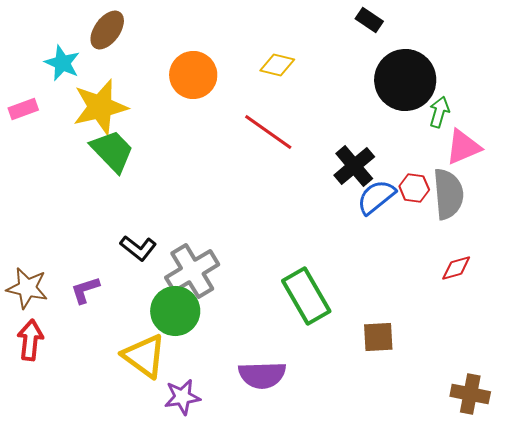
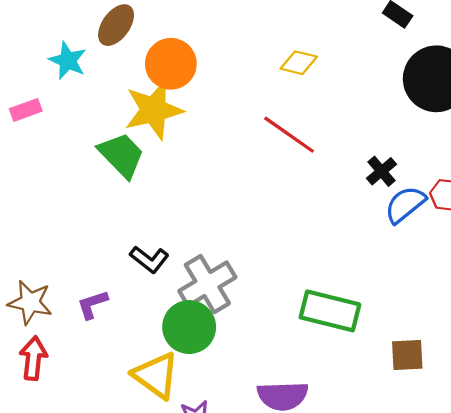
orange circle: (193, 75) -> (171, 64), moved
yellow star: (100, 107) -> (154, 110), moved
black cross: (354, 166) -> (381, 171), size x0.7
green rectangle: (306, 296) -> (330, 311), turned -46

